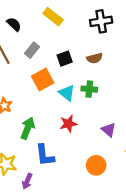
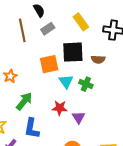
yellow rectangle: (53, 17) -> (81, 22), moved
gray rectangle: (32, 50) -> (48, 29), moved
black square: (65, 59) -> (73, 52), size x1.6
purple triangle: (109, 130) -> (79, 117), moved

